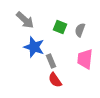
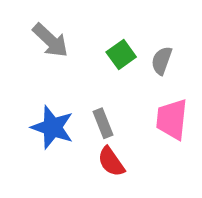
green square: (60, 27) -> (121, 54), turned 32
blue star: (34, 47) -> (52, 127), moved

